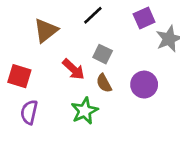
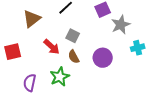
red square: (19, 76) -> (13, 52), turned -30
purple semicircle: (29, 112) -> (30, 83), moved

